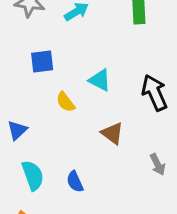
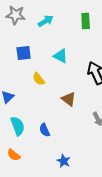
cyan triangle: (100, 80) -> (61, 56), moved

